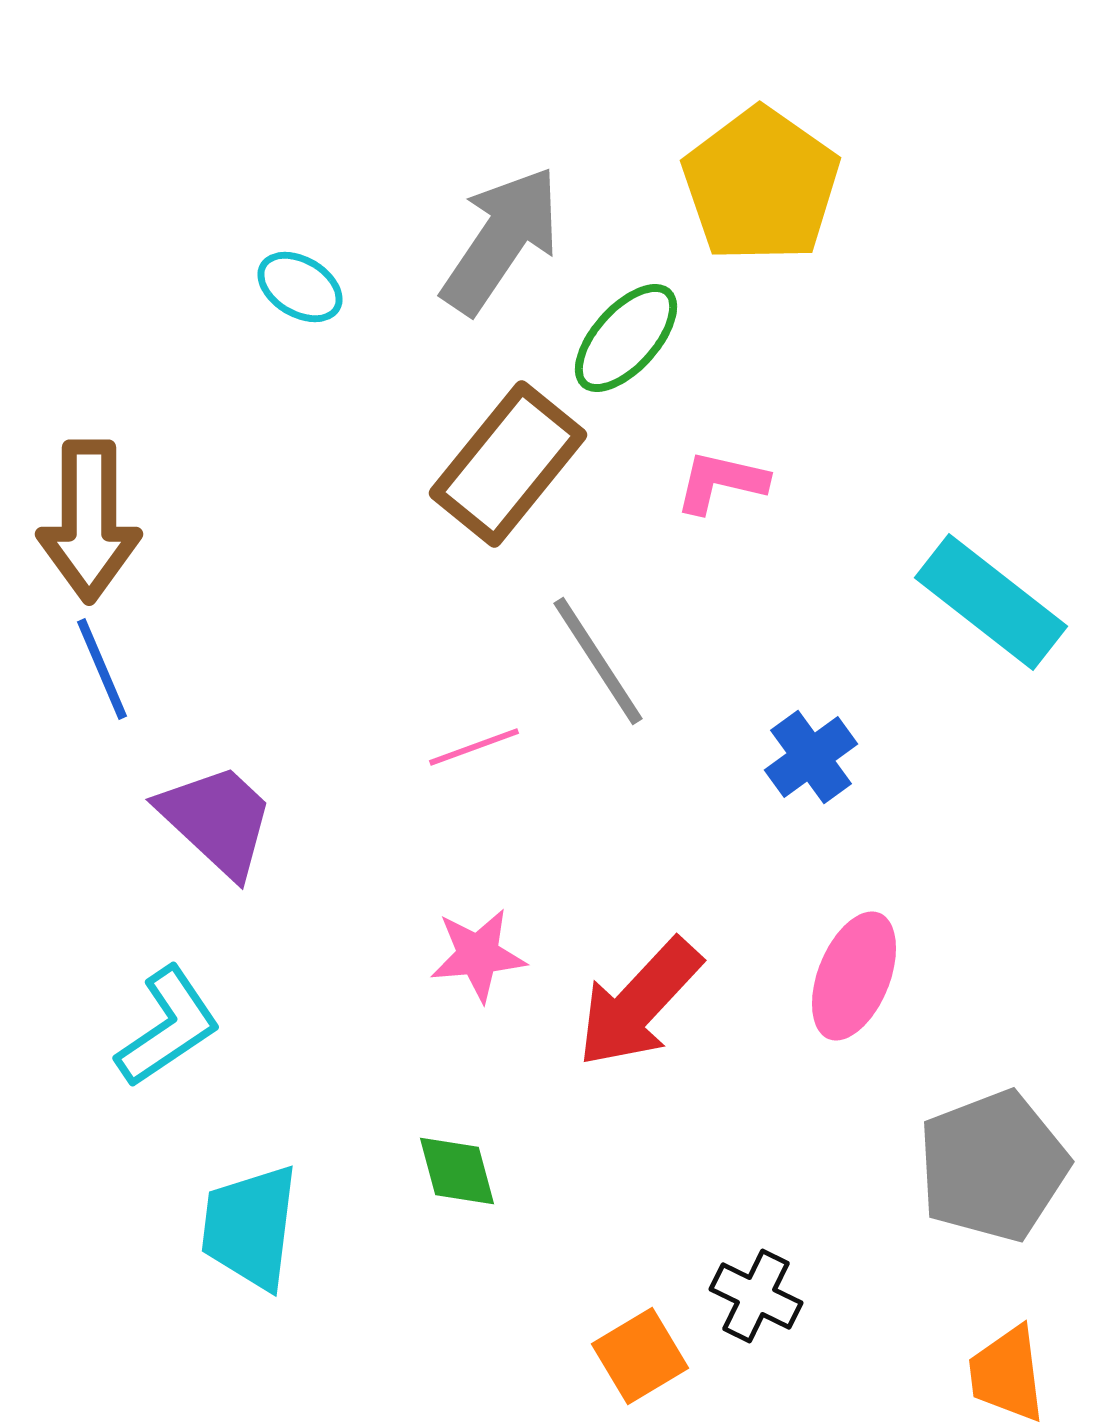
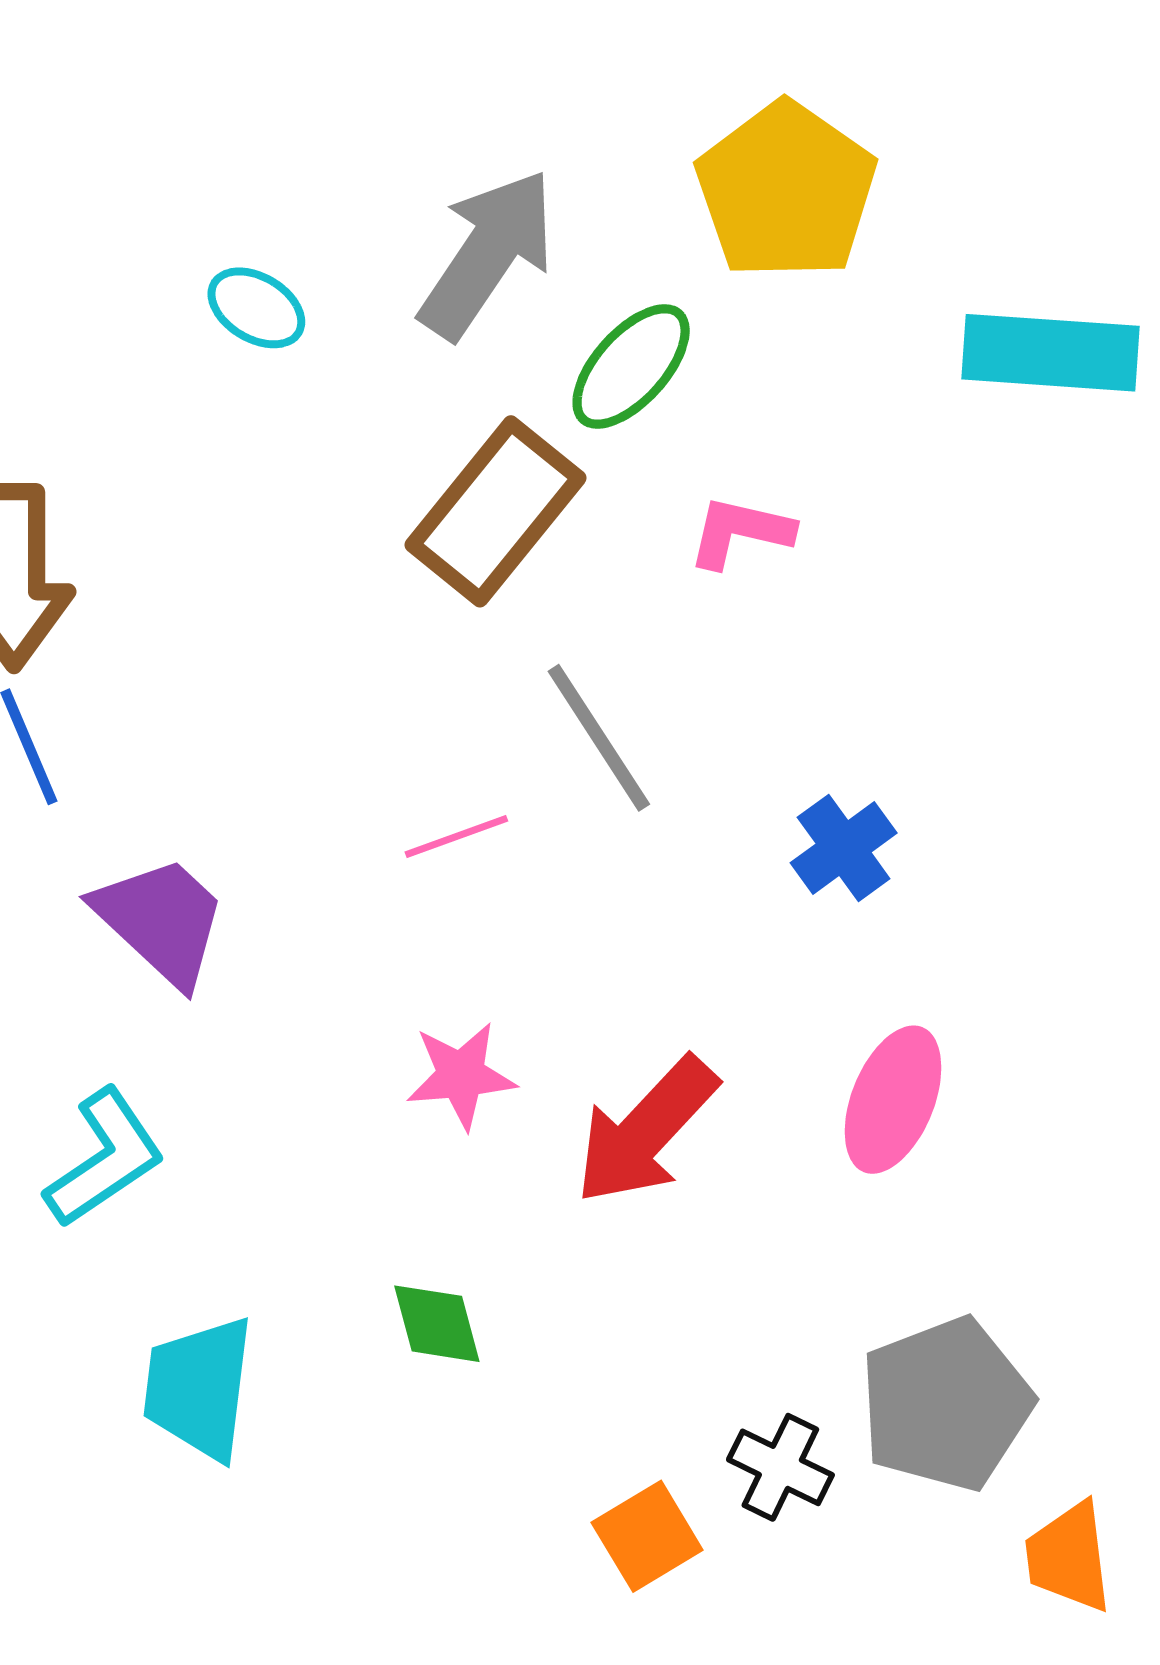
cyan rectangle: (991, 602) -> (1050, 353), moved, turned -34
gray pentagon: (993, 1166) -> (946, 1404), moved

